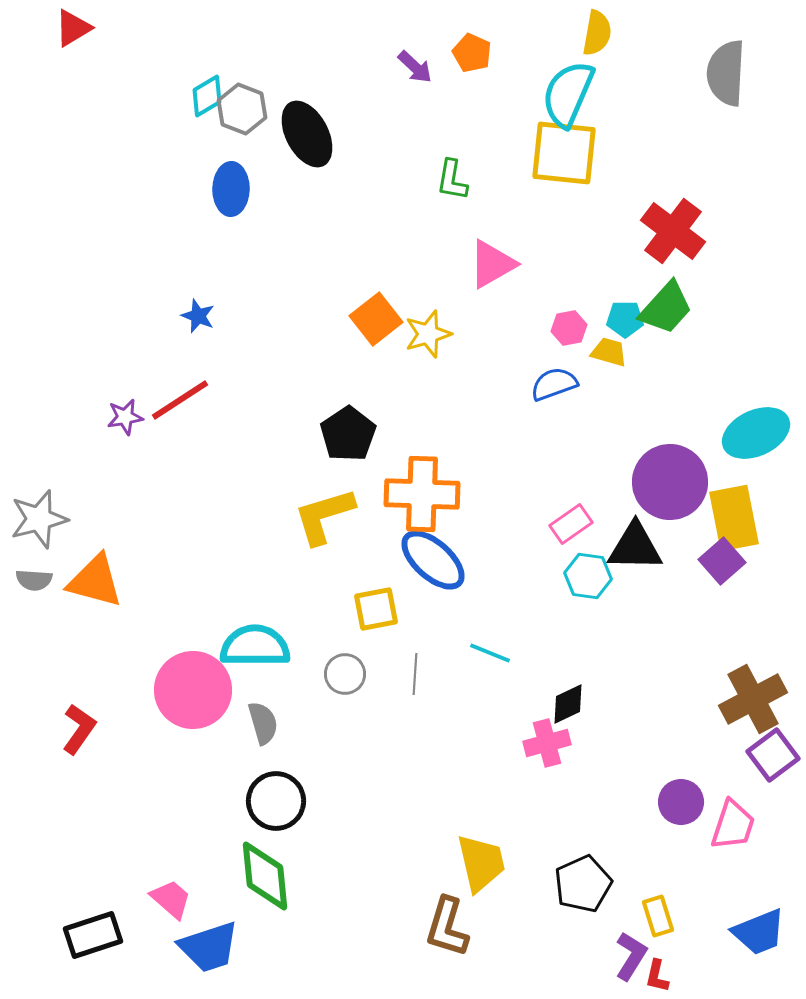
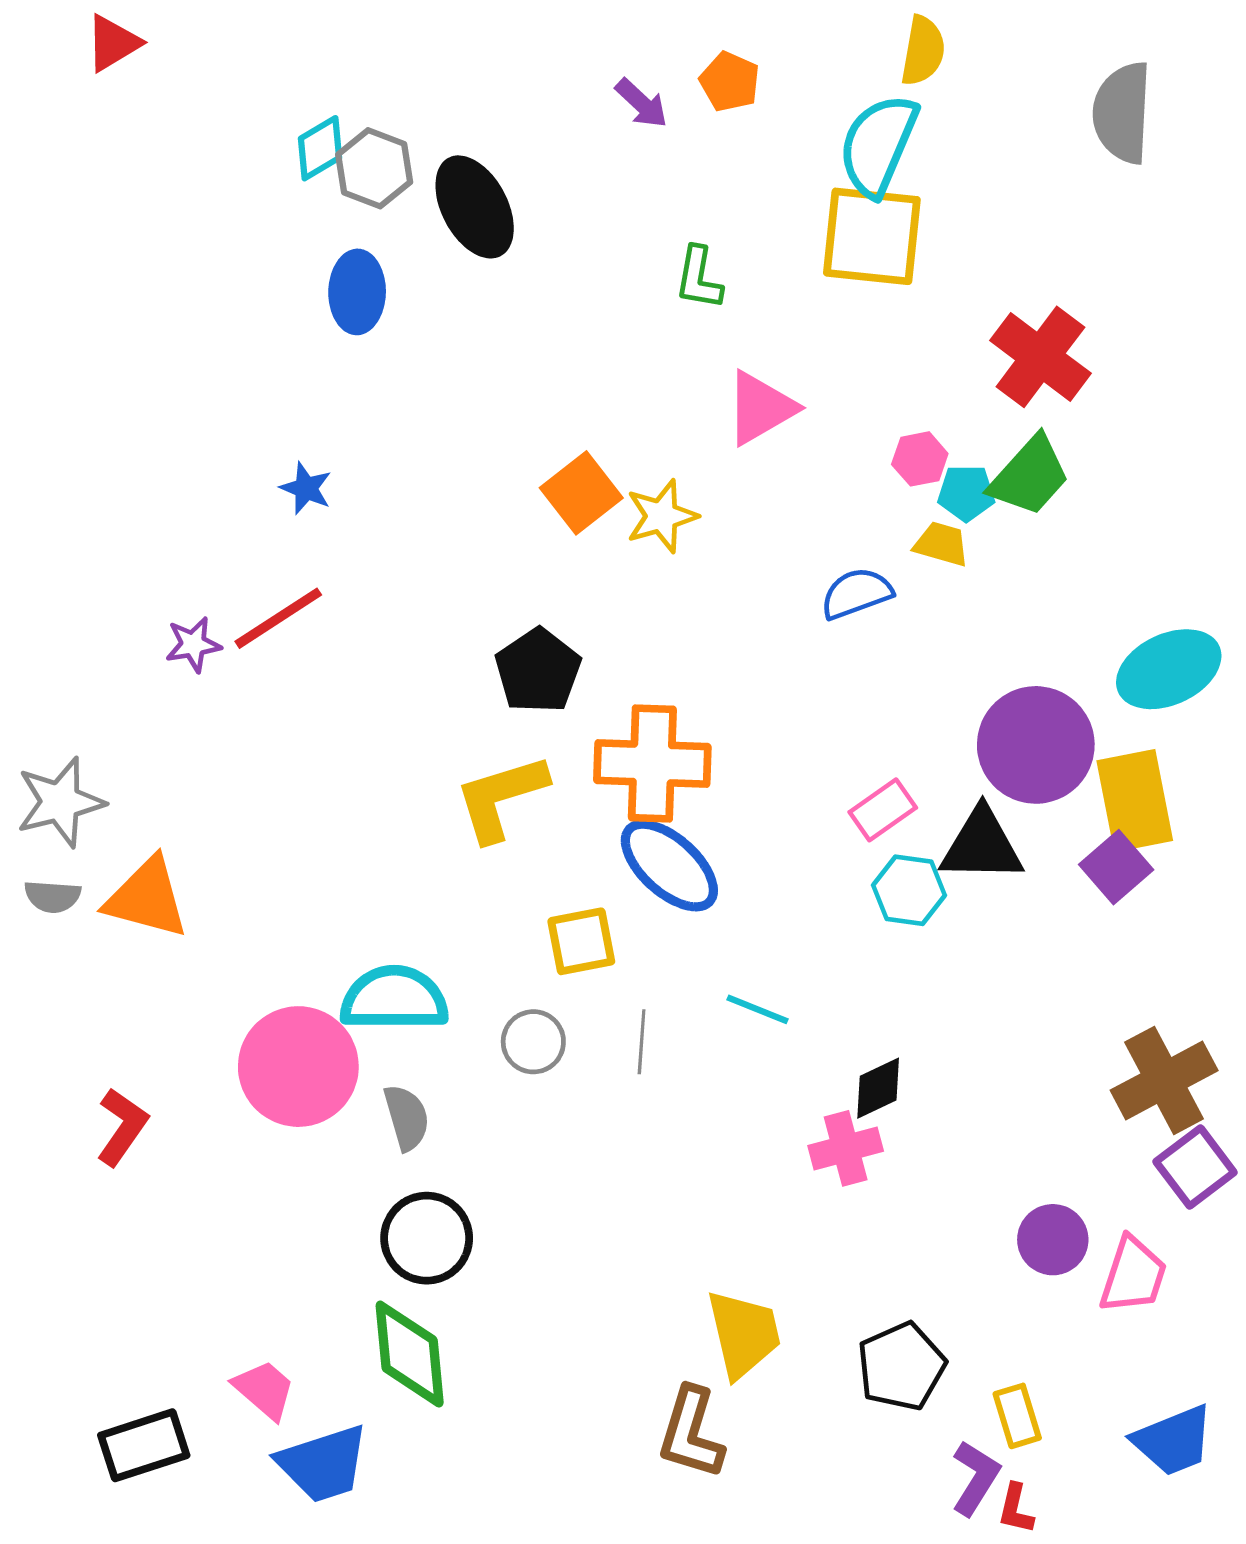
pink hexagon: (569, 328) -> (920, 459), moved

